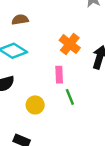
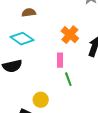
yellow circle: (35, 105) -> (41, 100), moved

